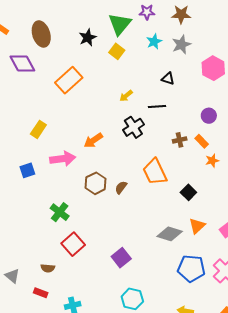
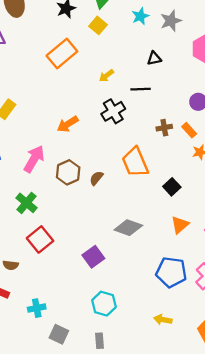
black triangle: (168, 79) -> (154, 58), turned -32
orange rectangle: (69, 80) -> (62, 54), moved
pink arrow: (63, 159) -> (34, 159), moved, turned -55
gray diamond: (170, 234) -> (128, 228), moved

